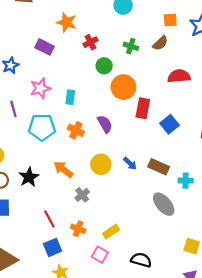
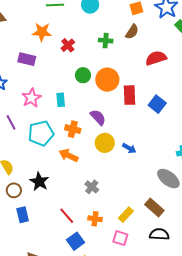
green circle: (104, 66) -> (83, 75), moved
yellow circle: (101, 164) -> (105, 143), moved
brown rectangle: (159, 167) -> (154, 208), moved, turned 30
orange arrow: (63, 169) -> (69, 155), moved

